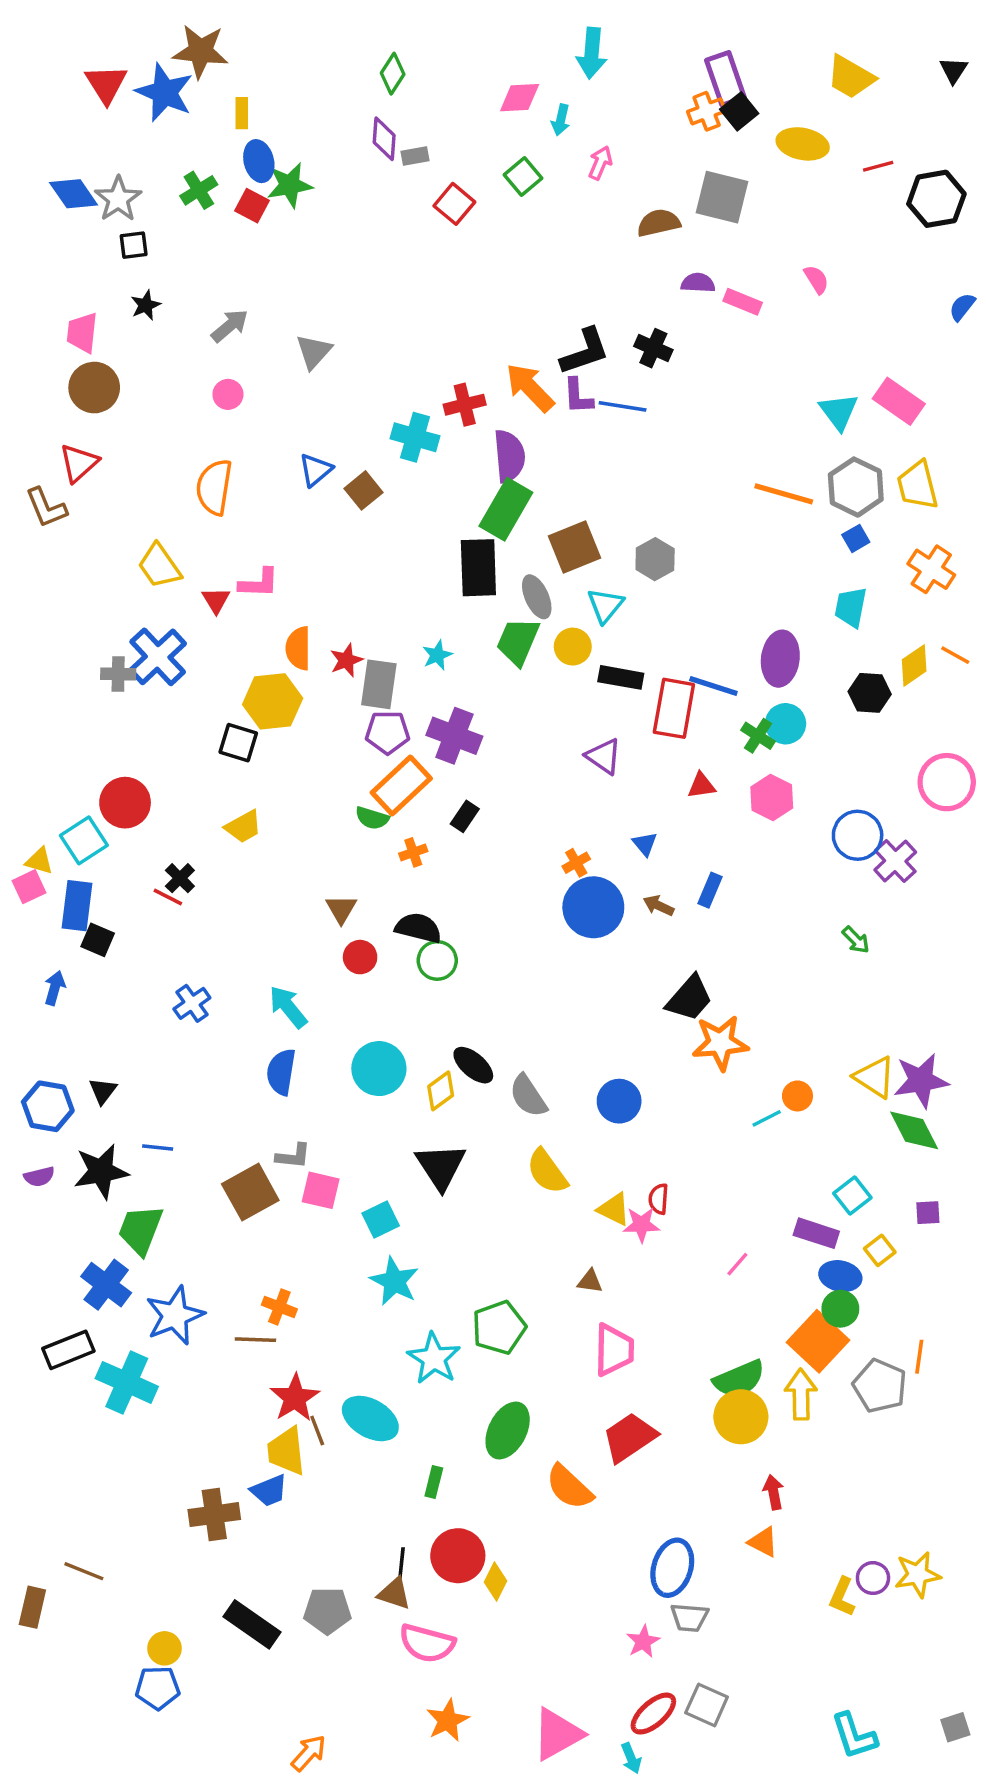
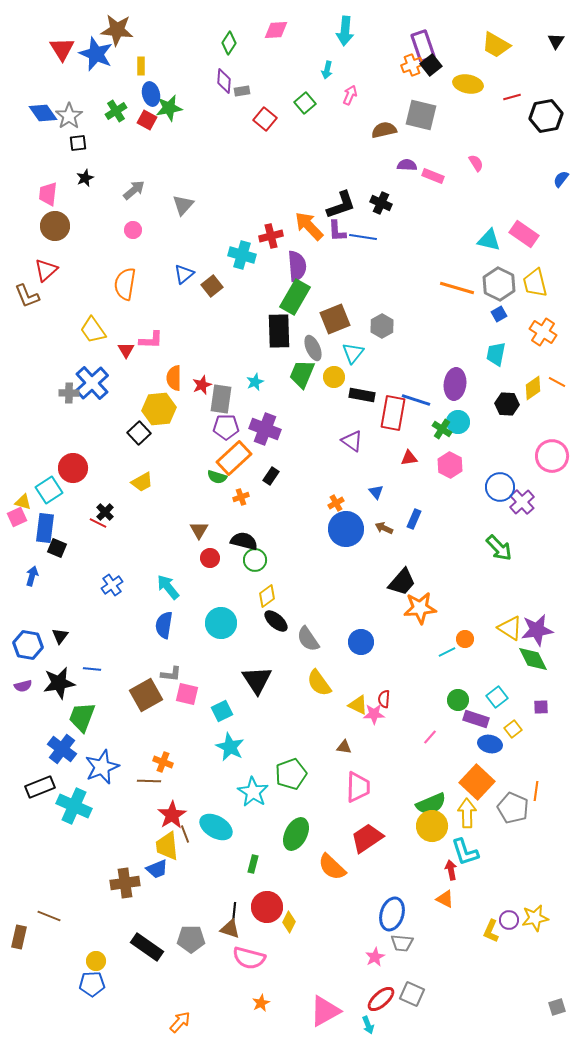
pink diamond: (520, 98) -> (276, 30), moved
cyan triangle: (839, 412) -> (489, 240), turned -40
black square: (238, 743) -> (139, 433), turned 30
green arrow: (856, 940) -> (499, 548), size x1.6
yellow diamond: (441, 1091) -> (267, 596), moved
green circle: (840, 1309) -> (458, 700), moved
orange star: (448, 1720) -> (261, 1003), size x0.7
cyan L-shape: (854, 1736) -> (465, 852), moved

